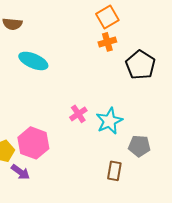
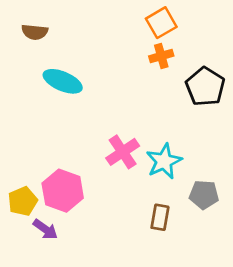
pink cross: (78, 114) -> (123, 152), size x1.4
brown rectangle: (114, 171) -> (160, 217), moved

